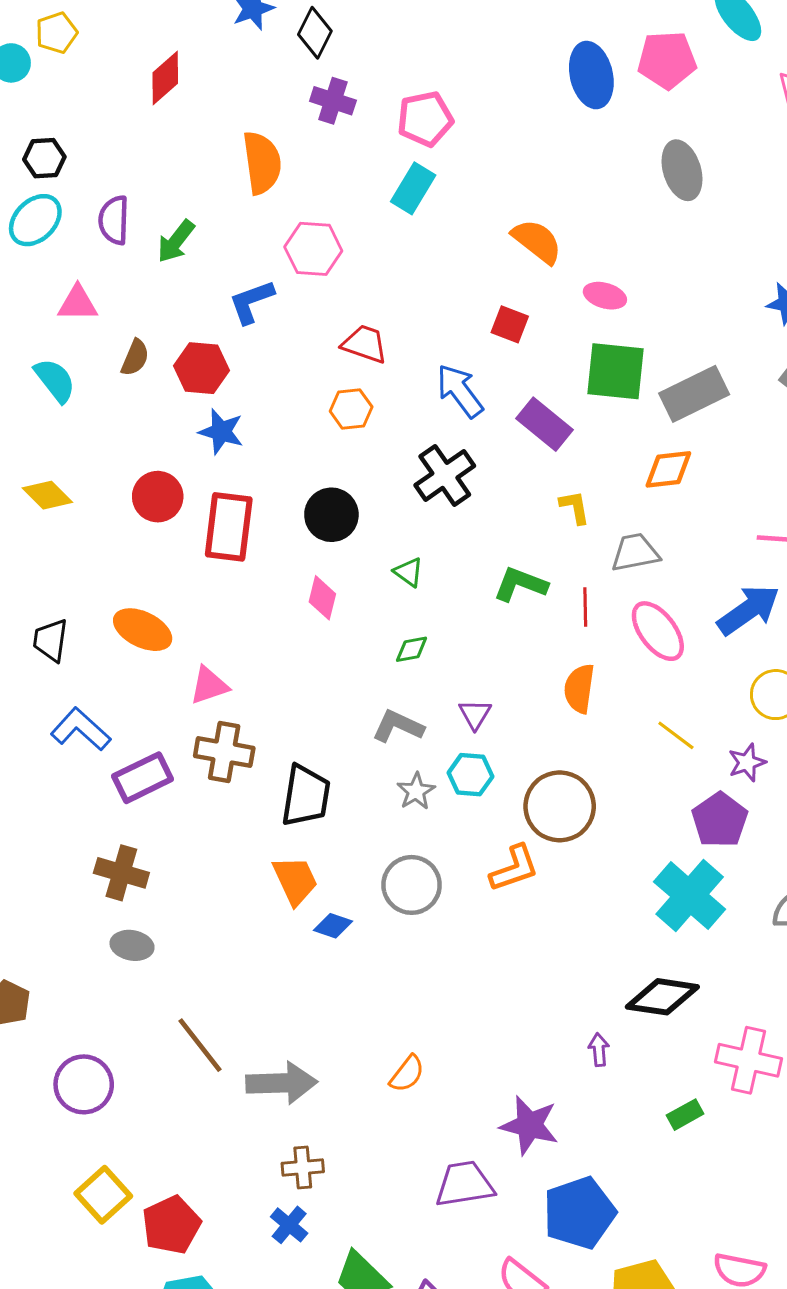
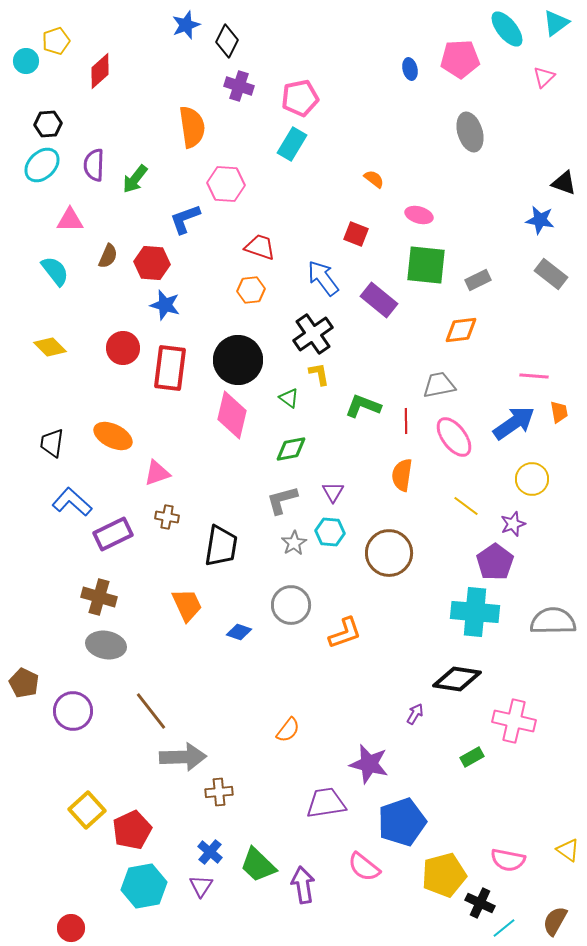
blue ellipse: (591, 75) -> (410, 69), size x0.5
red diamond: (165, 78) -> (100, 71), moved
orange semicircle: (537, 241) -> (374, 179), size x0.6
gray rectangle: (694, 394) -> (478, 280), size x0.6
yellow L-shape: (575, 507) -> (319, 374), moved
black circle: (331, 515) -> (238, 360), size x1.4
pink diamond: (322, 598) -> (232, 415), size x1.6
green diamond: (412, 649) -> (291, 449), size x1.4
gray L-shape: (398, 726) -> (282, 500), turned -40
brown cross: (224, 752) -> (167, 517), size x0.6
orange L-shape: (514, 868) -> (345, 633), moved
orange trapezoid: (295, 880) -> (187, 605), moved
cyan cross: (690, 896) -> (475, 612), turned -36
gray ellipse: (132, 945) -> (106, 645), size x1.4
purple arrow: (599, 1050) -> (415, 714), turned 35
gray arrow: (282, 1083) -> (183, 757), moved
purple circle: (84, 1084) -> (73, 711), moved
blue cross: (289, 1225) -> (210, 852), moved

